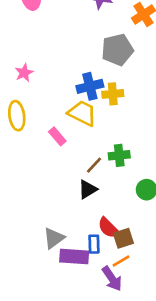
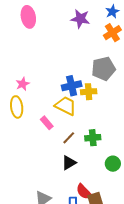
gray pentagon: (117, 50) -> (104, 69), moved
pink star: (24, 73) -> (23, 84), moved
brown line: (94, 165) -> (69, 138), moved

